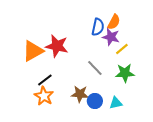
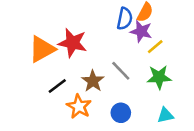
brown star: (80, 94) -> (93, 81), moved, turned 30
orange star: (44, 96) -> (79, 106), moved
cyan triangle: (116, 103) -> (165, 115), moved

